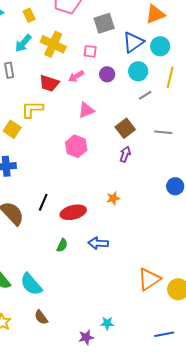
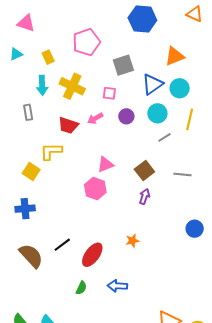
cyan arrow: (23, 43) -> (42, 85), turned -42
pink triangle: (86, 110) -> (105, 164), moved
black line: (43, 202) -> (62, 245), turned 30
red ellipse: (73, 212) -> (92, 255), turned -40

